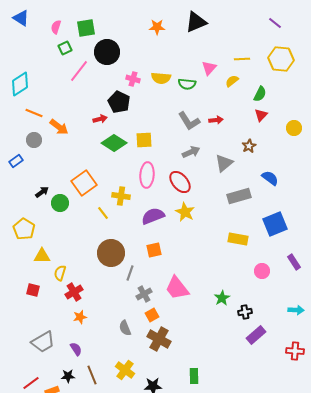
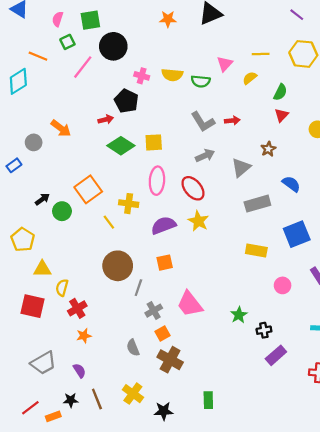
orange line: (34, 113) -> (38, 56), moved
red square: (33, 290) -> (32, 306), size x1.6

